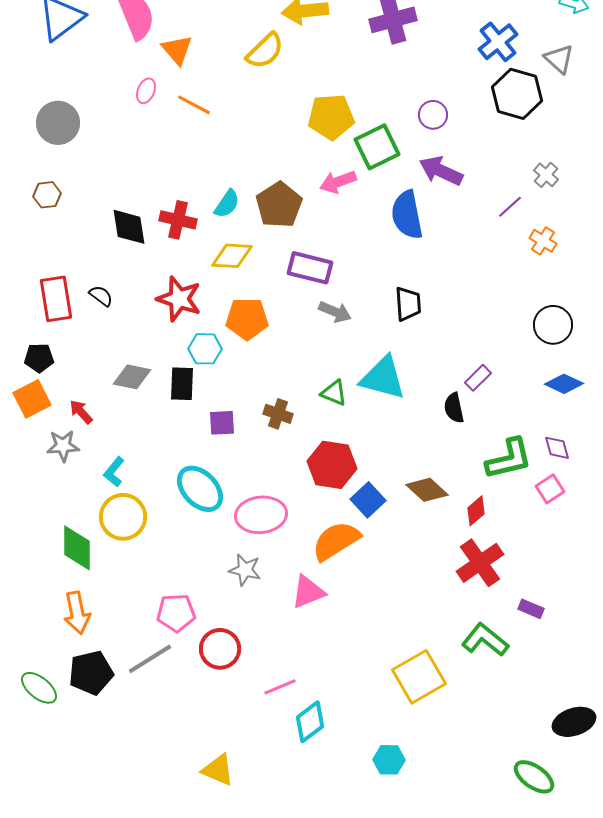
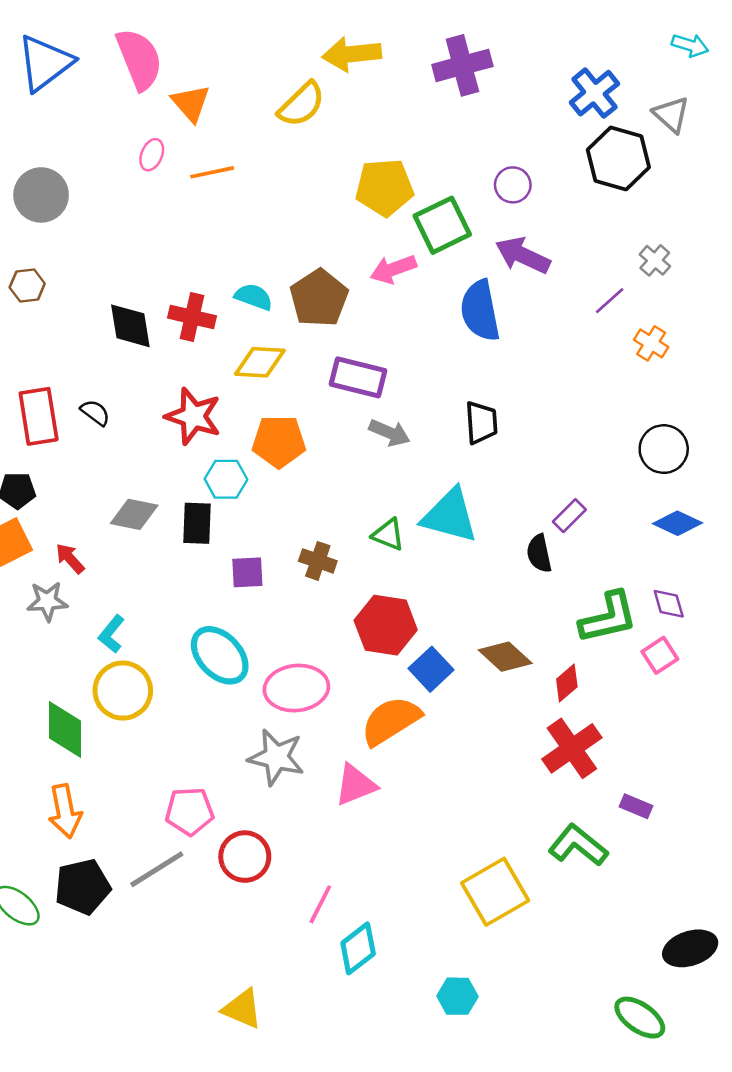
orange line: (194, 105) -> (212, 172), turned -40
cyan semicircle: (227, 204) -> (254, 297), turned -104
gray star: (245, 570) -> (276, 757), size x1.4
pink line: (280, 687) -> (320, 904), turned -40

